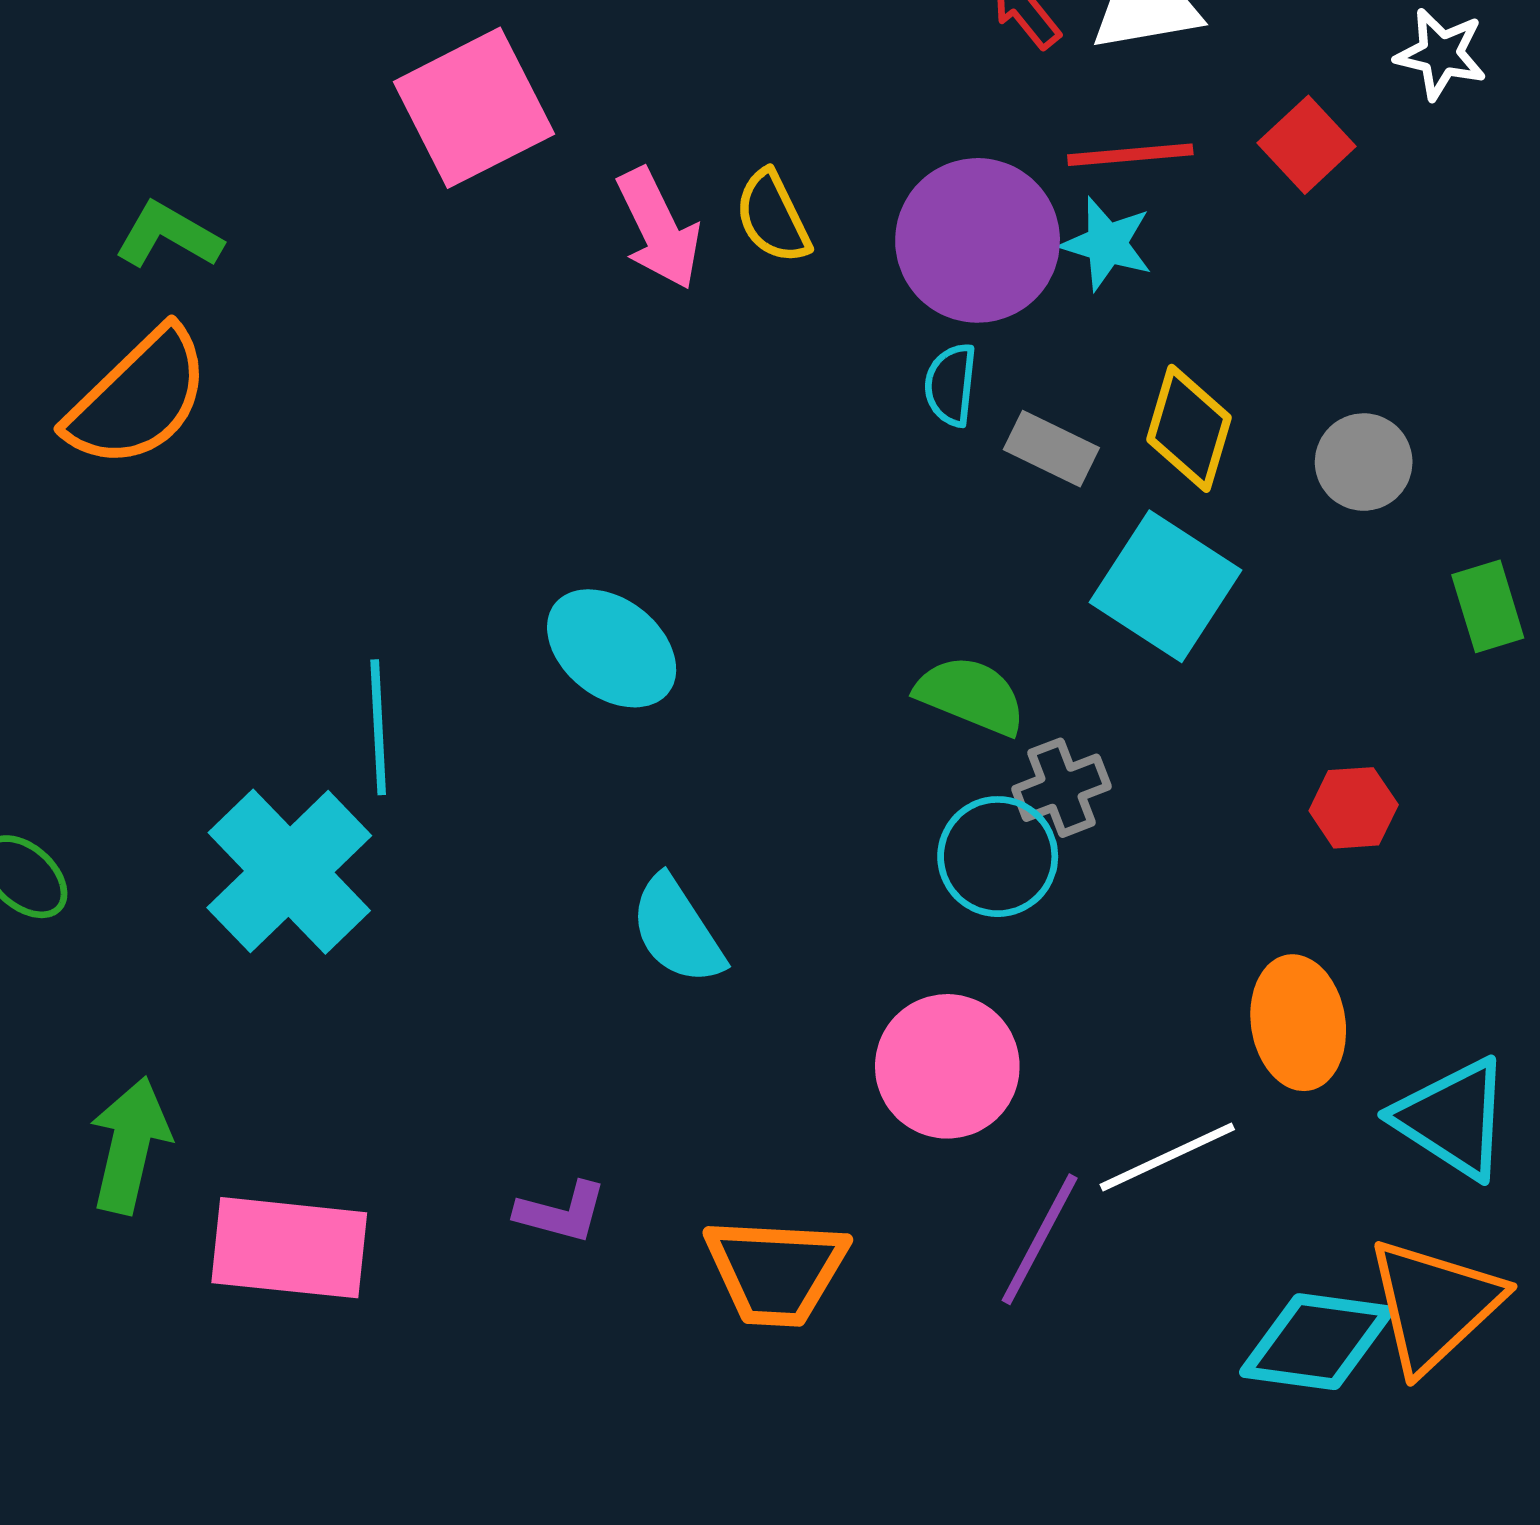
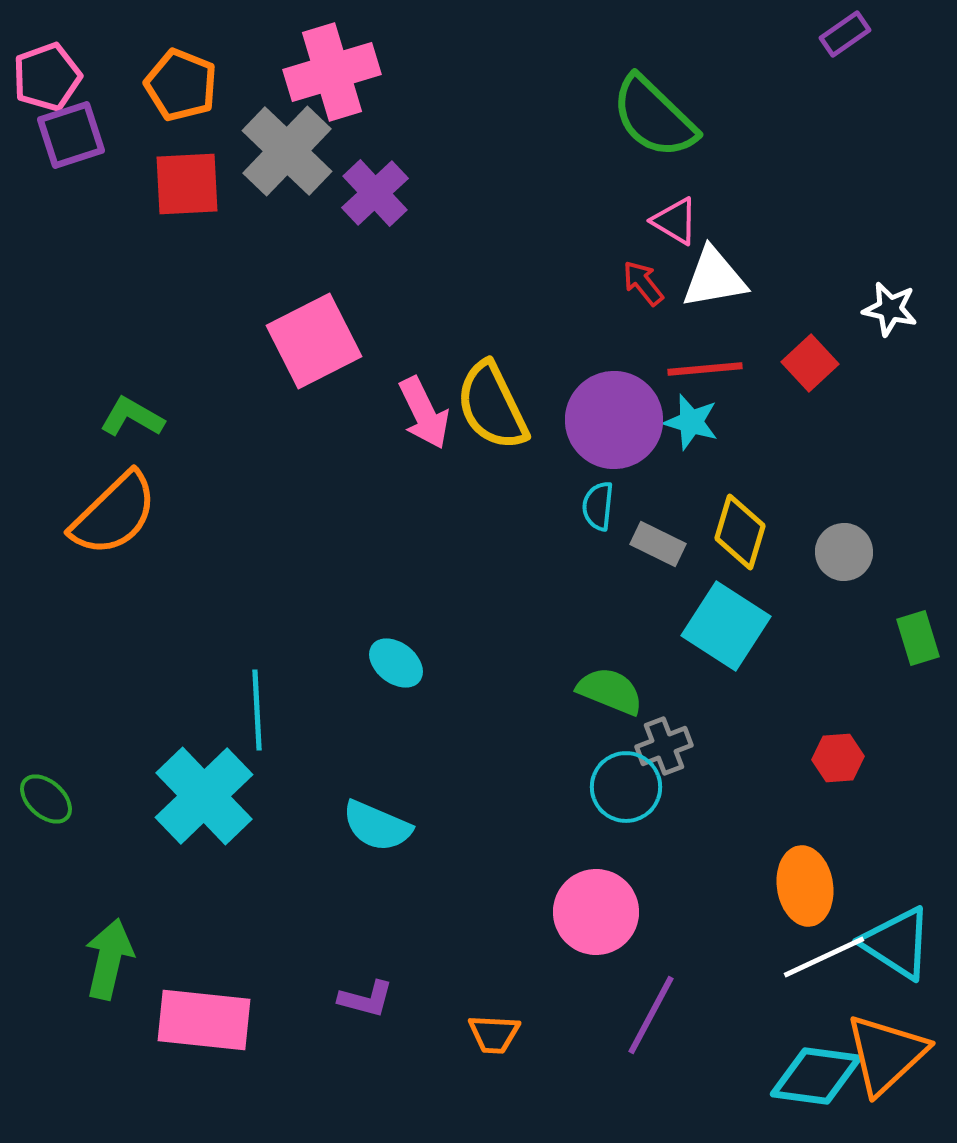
yellow semicircle: (773, 217) -> (492, 406), size x1.6
cyan ellipse: (612, 648) -> (396, 663), size x0.7
cyan semicircle: (677, 930) -> (377, 826), moved, turned -34
white line: (1167, 1157) -> (824, 957), moved
orange trapezoid: (776, 1271) -> (494, 1034), size x0.6

